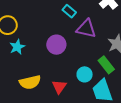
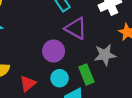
purple circle: (56, 45) -> (54, 51), moved

